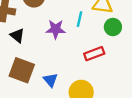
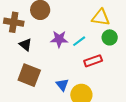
cyan line: (79, 19) -> (79, 41), moved, turned 40
blue triangle: (50, 80) -> (62, 85), moved

